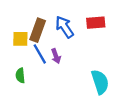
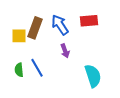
blue line: (40, 54) -> (37, 68), moved
purple arrow: (56, 56) -> (65, 51), moved

